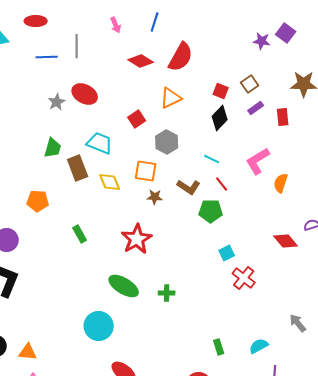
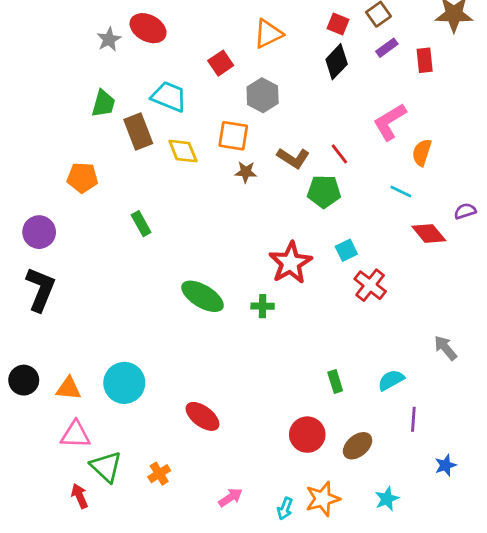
cyan line: (212, 159) -> (401, 192), moved
red star: (137, 239) -> (290, 263), moved
cyan circle: (99, 326) -> (124, 383), moved

